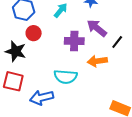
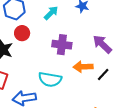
purple arrow: (97, 28) -> (102, 44), moved
black line: (117, 42) -> (103, 75), moved

